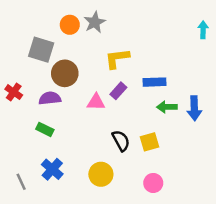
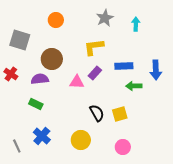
gray star: (95, 22) -> (105, 18), moved
cyan arrow: (203, 30) -> (136, 24), moved
gray square: (41, 50) -> (20, 40), moved
blue arrow: (194, 108) -> (156, 70), moved

